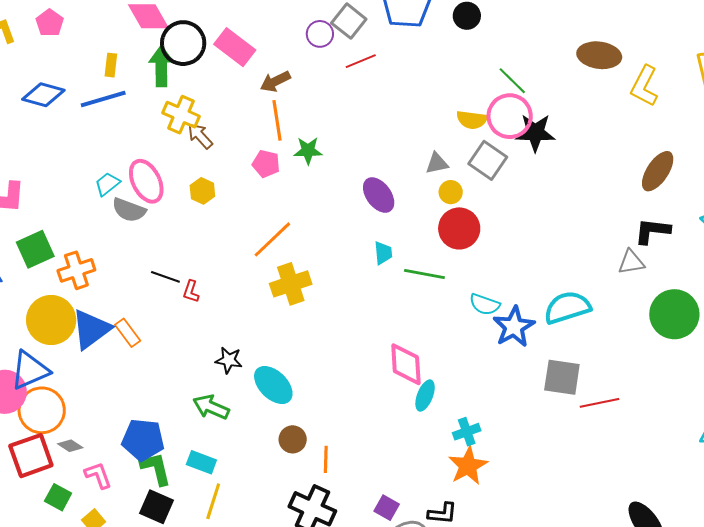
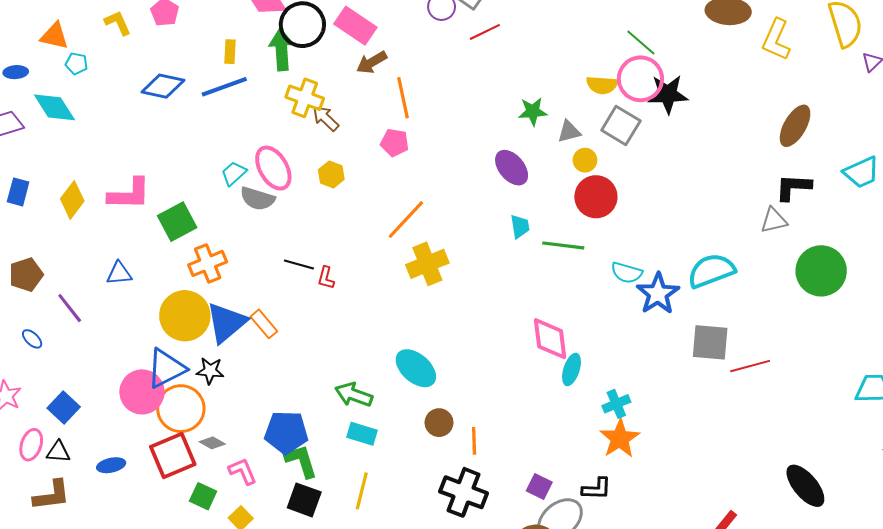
brown arrow: (275, 81) -> (372, 62), moved
green star: (308, 151) -> (533, 111), moved
green square: (35, 249) -> (177, 222), moved
black star: (229, 360) -> (210, 371), moved
cyan rectangle: (201, 462) -> (362, 434), moved

